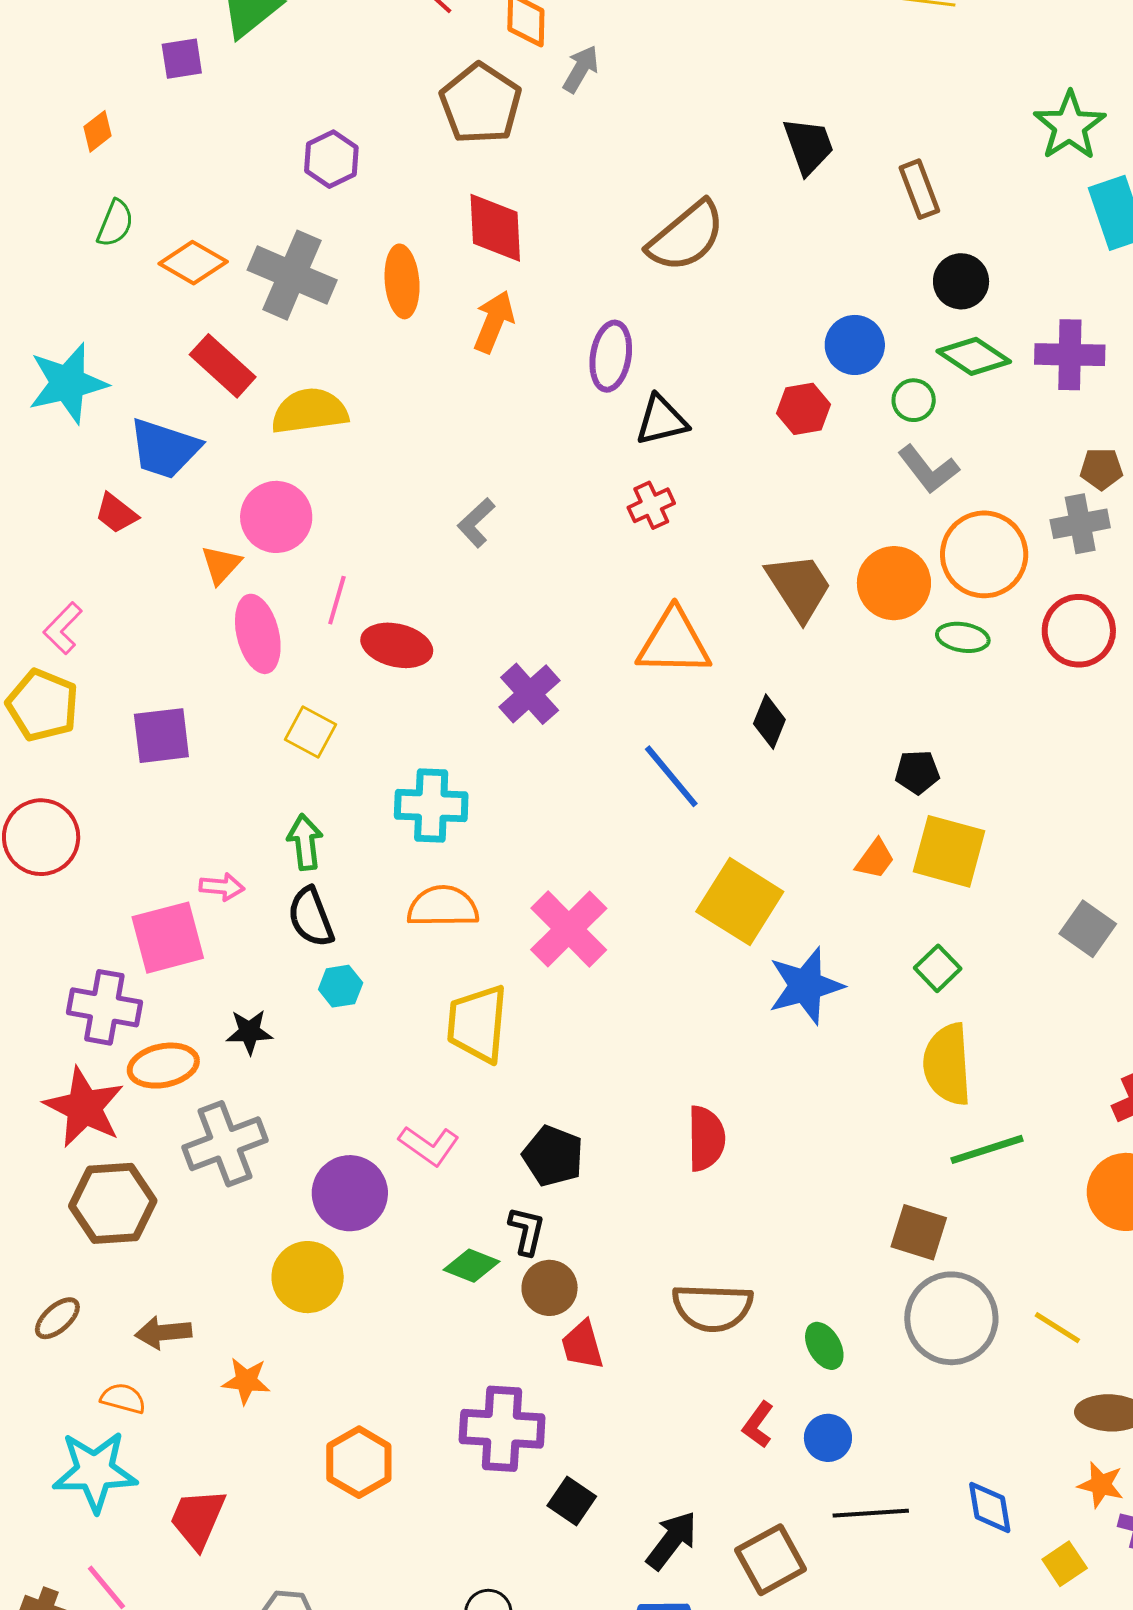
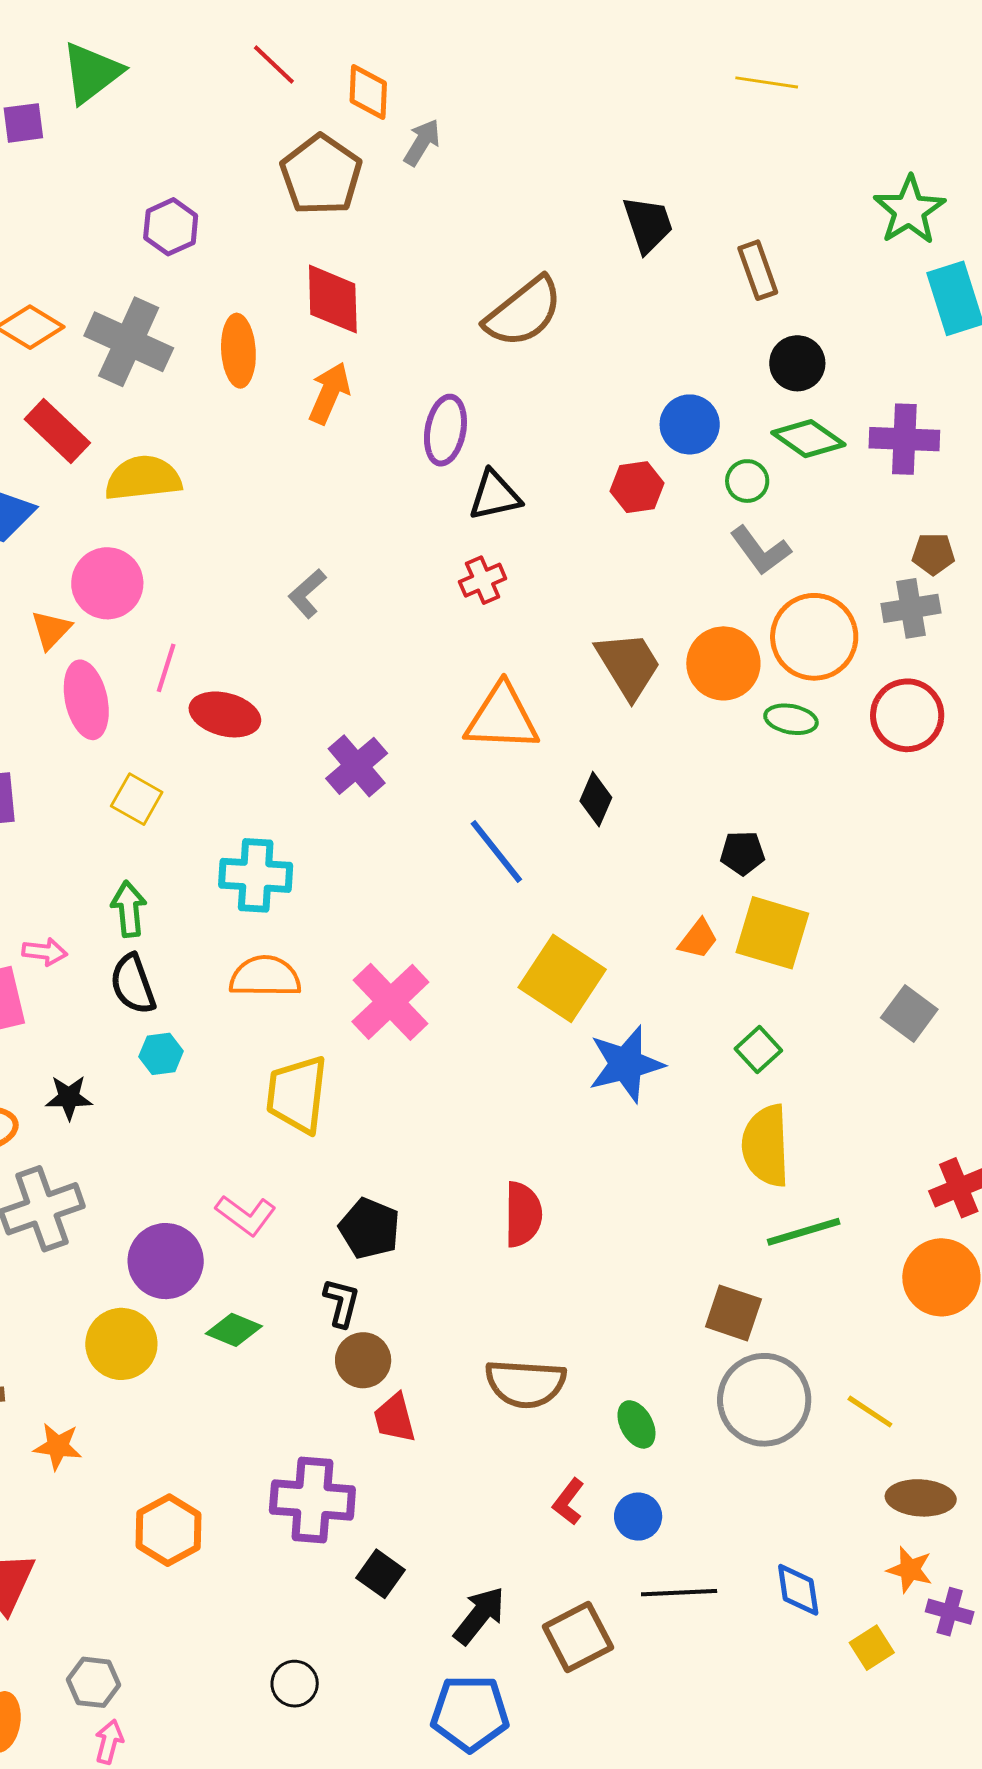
green diamond: (472, 1266) -> (234, 1330), moved

